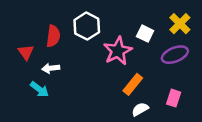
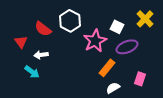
red semicircle: (53, 36) -> (43, 29), turned 120
purple ellipse: (175, 55) -> (127, 47), moved

